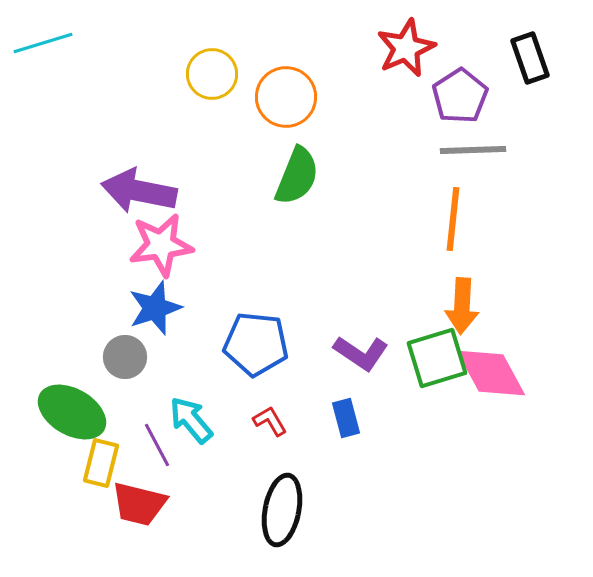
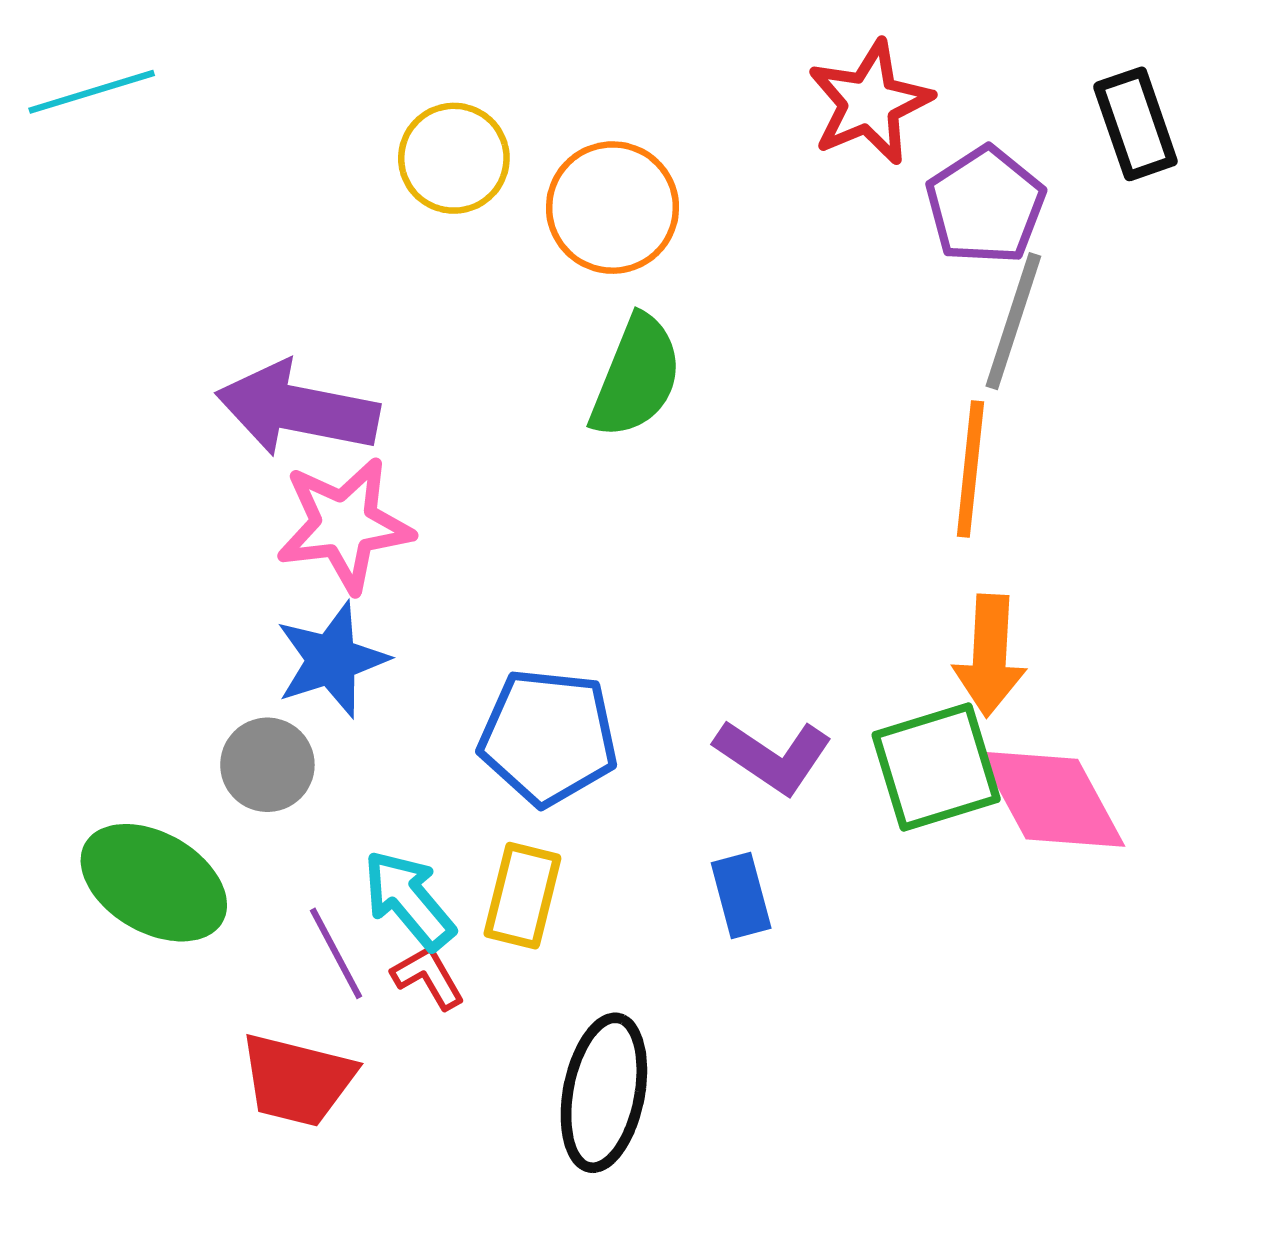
gray line: (473, 150) -> (1013, 321), turned -70
red L-shape: (270, 421) -> (428, 977), moved
yellow rectangle: (101, 463) -> (522, 896), moved

